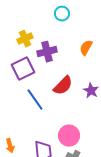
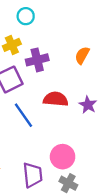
cyan circle: (62, 14) -> (26, 16), moved
red semicircle: (63, 86) -> (56, 99), turned -130

